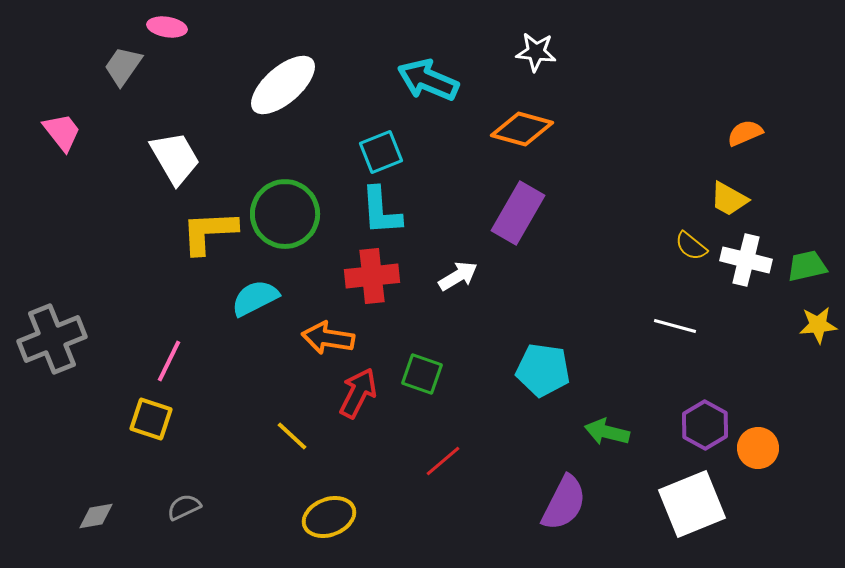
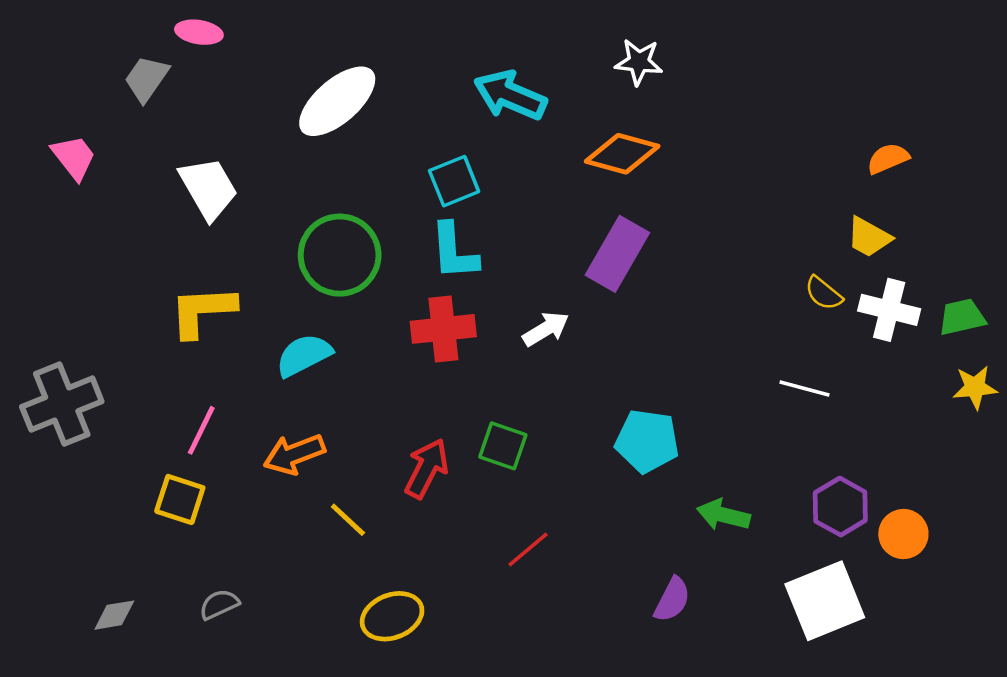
yellow L-shape: (209, 232) -> (202, 311), moved
orange arrow: (328, 338) -> (294, 454), moved, turned -30
purple semicircle: (564, 503) -> (672, 600), size x0.7

